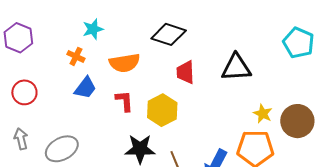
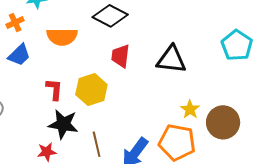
orange cross: (76, 56) -> (15, 22), turned 30
red L-shape: (124, 101) -> (54, 89), moved

